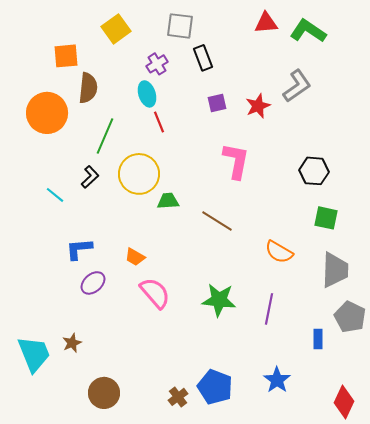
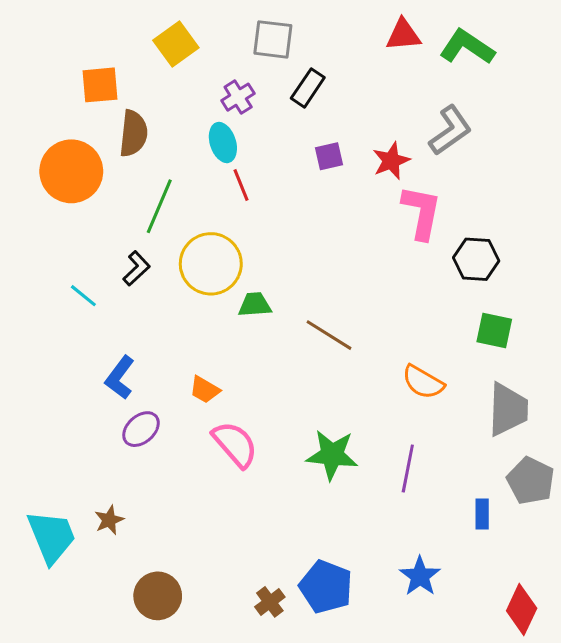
black rectangle: (203, 58) -> (308, 88), turned 55
pink L-shape: (236, 161) -> (422, 212), moved
blue L-shape: (79, 249) -> (120, 378), turned -48

